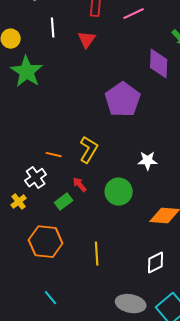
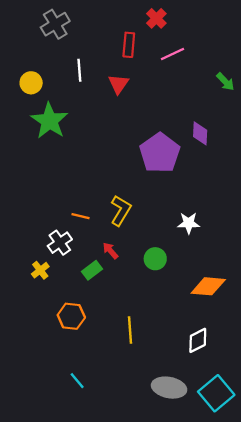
purple diamond: (159, 64) -> (200, 133), moved, size x0.7
green circle: (119, 192) -> (155, 259), size x0.7
orange hexagon: (46, 242) -> (71, 316), size x0.7

